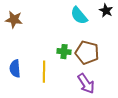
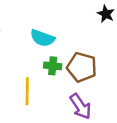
cyan semicircle: (79, 16) -> (42, 38), moved, turned -30

